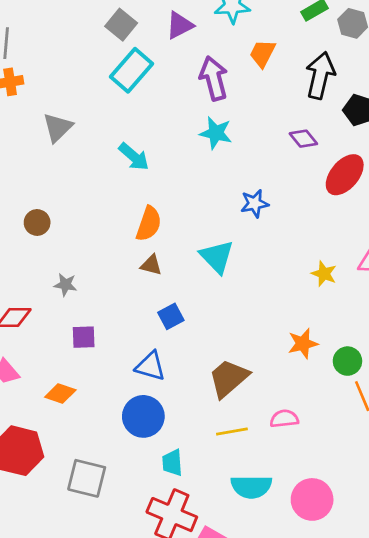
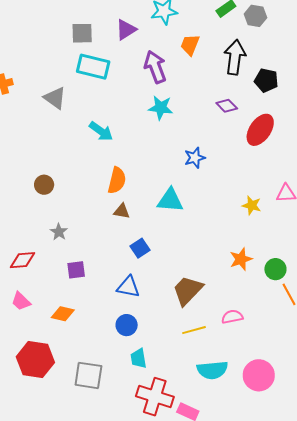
gray square: (121, 25) -> (82, 33), turned -35
cyan rectangle: (132, 70) -> (93, 67), turned 68
gray triangle: (58, 127) -> (55, 98), moved, turned -35
brown circle: (37, 222) -> (44, 185), moved
cyan triangle: (217, 257) -> (170, 200), turned -36
gray star: (65, 285) -> (59, 232), turned 30
blue circle: (143, 416) -> (127, 325), size x0.7
cyan trapezoid: (172, 463) -> (139, 358), moved

